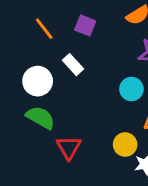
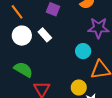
orange line: (44, 29) -> (17, 12), moved
white circle: (38, 81) -> (22, 36), moved

